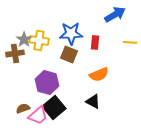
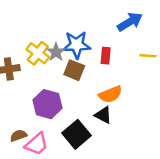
gray star: (24, 39) -> (56, 52), moved
yellow cross: (39, 40) -> (38, 53), turned 30
black triangle: (93, 101) -> (103, 115), moved
black square: (54, 107) -> (77, 134), moved

